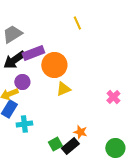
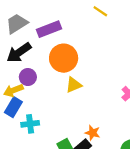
yellow line: (77, 23) -> (100, 11), moved, turned -32
purple rectangle: (33, 53) -> (49, 29), moved

